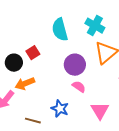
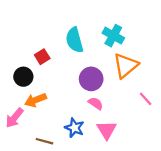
red square: (33, 53) -> (42, 57), moved
pink triangle: (100, 111) -> (107, 130), moved

